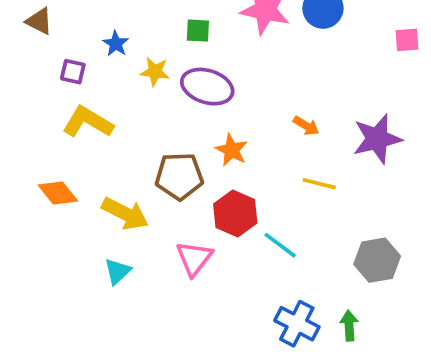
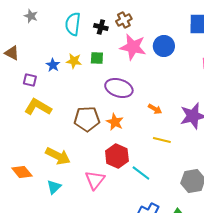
yellow star: (155, 72) -> (74, 61), moved
purple ellipse: (207, 87) -> (119, 88), moved
brown pentagon: (179, 176) -> (87, 119), moved
orange diamond: (58, 193) -> (22, 172), moved

